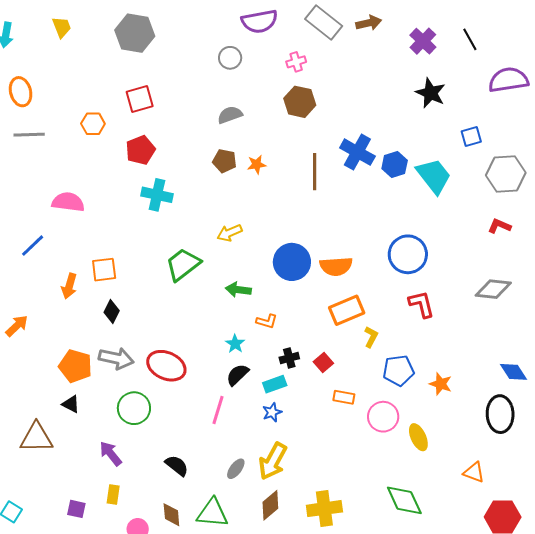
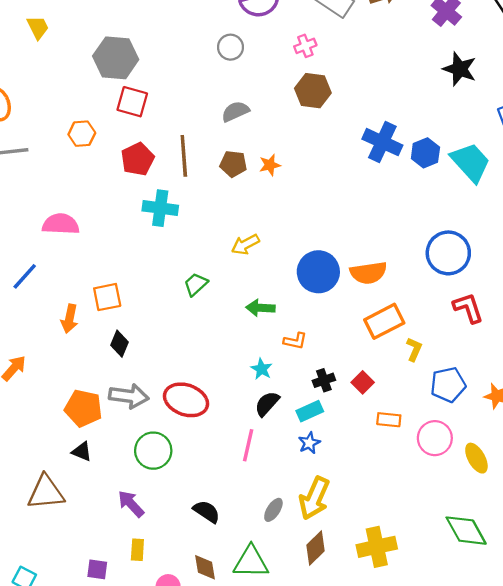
gray hexagon: (135, 33) -> (116, 58), moved
red square: (140, 99) -> (132, 102), turned 36
brown line: (315, 172) -> (184, 156), moved
green trapezoid: (183, 264) -> (196, 284), size x0.6

